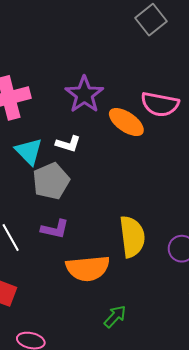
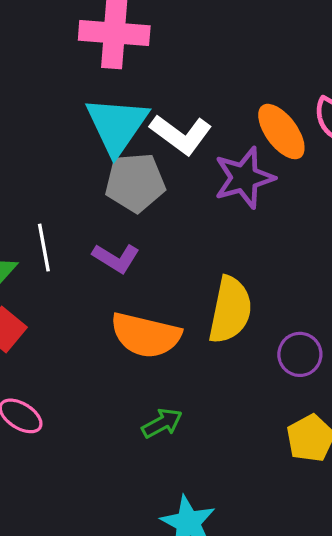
purple star: (84, 95) -> (244, 178), moved
white L-shape: (68, 144) -> (181, 134), size x1.5
cyan triangle: (29, 151) -> (117, 125), size x1.4

